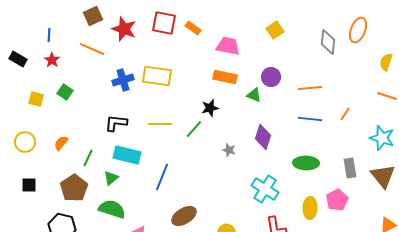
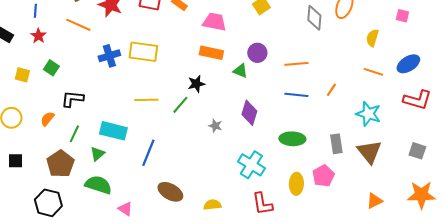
black L-shape: (116, 123) -> (72, 99), moved
brown ellipse: (184, 216) -> (170, 192), turned 60

